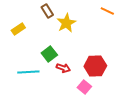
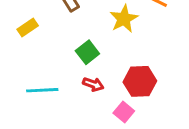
yellow star: (66, 23) -> (124, 19), moved
green square: (49, 54) -> (87, 52), moved

